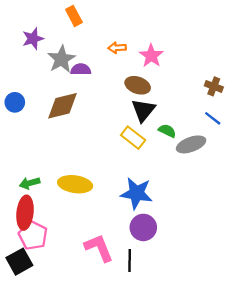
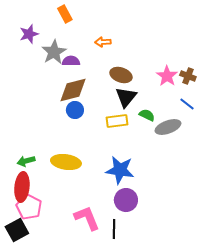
pink star: (151, 56) -> (167, 76), moved
blue circle: (15, 102) -> (75, 110), moved
brown diamond: (63, 106) -> (73, 90), moved
yellow rectangle: (133, 138) -> (117, 121), turned -45

